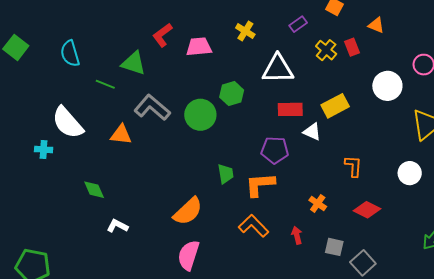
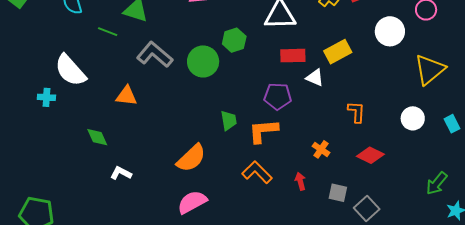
orange triangle: (121, 135) -> (126, 96), moved
pink semicircle: (189, 255) -> (192, 202), turned 44

